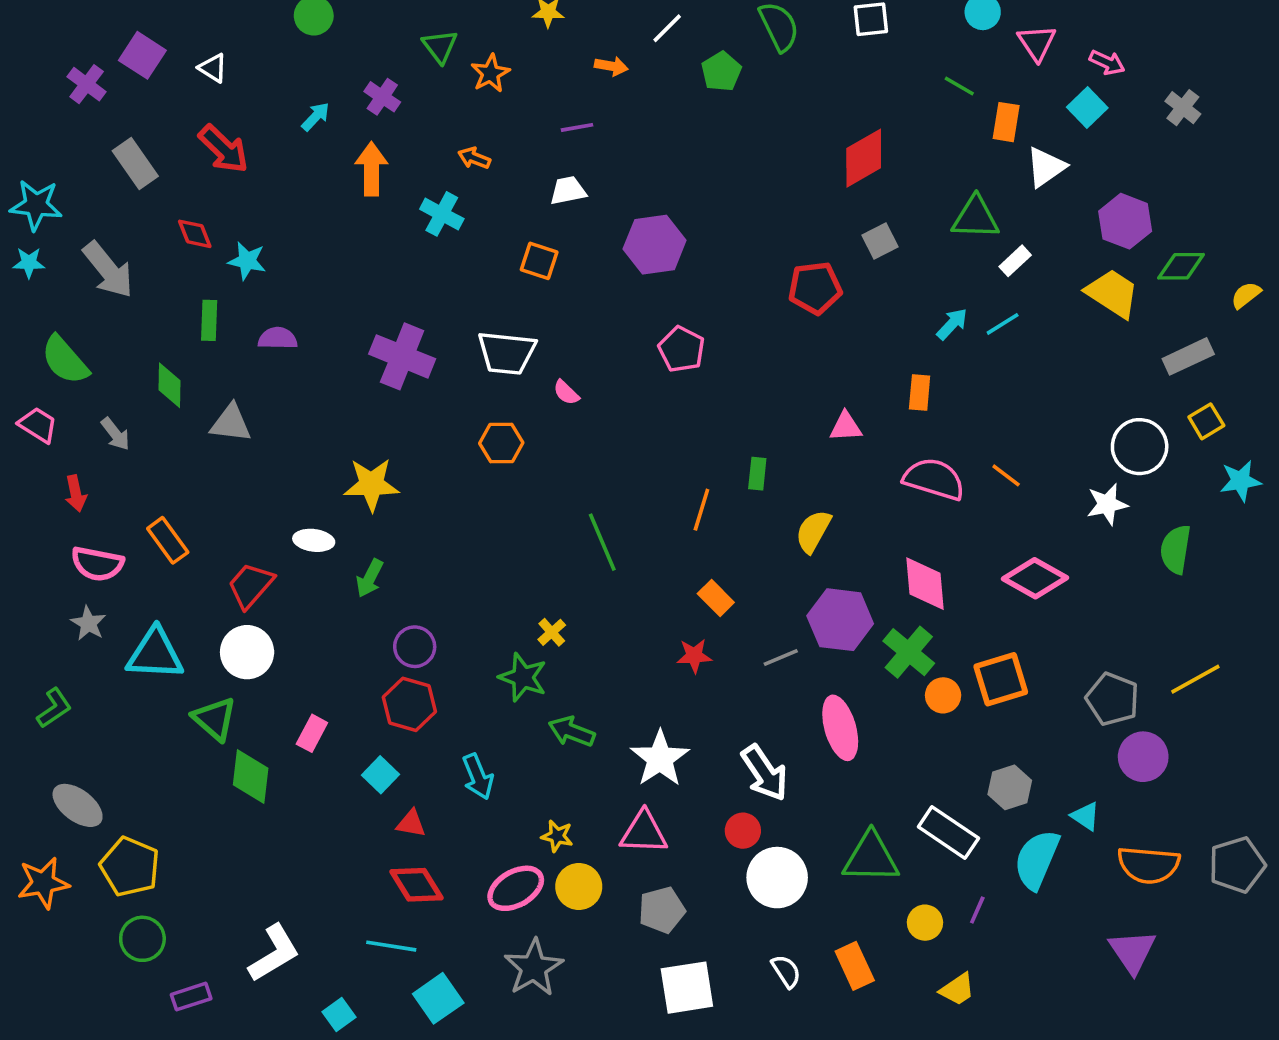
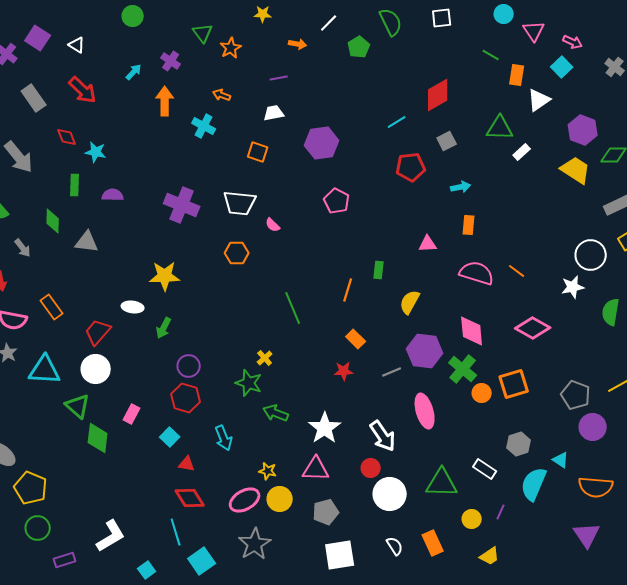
cyan arrow: (952, 324) -> (461, 187), moved, turned 36
cyan line: (1003, 324) -> (397, 122), moved
white rectangle: (948, 832) -> (485, 469), size x0.7
cyan line: (391, 946) -> (176, 532), turned 64

